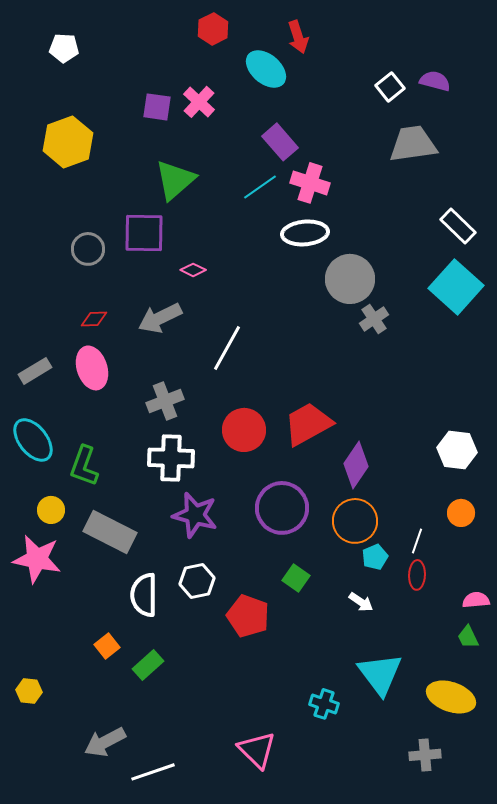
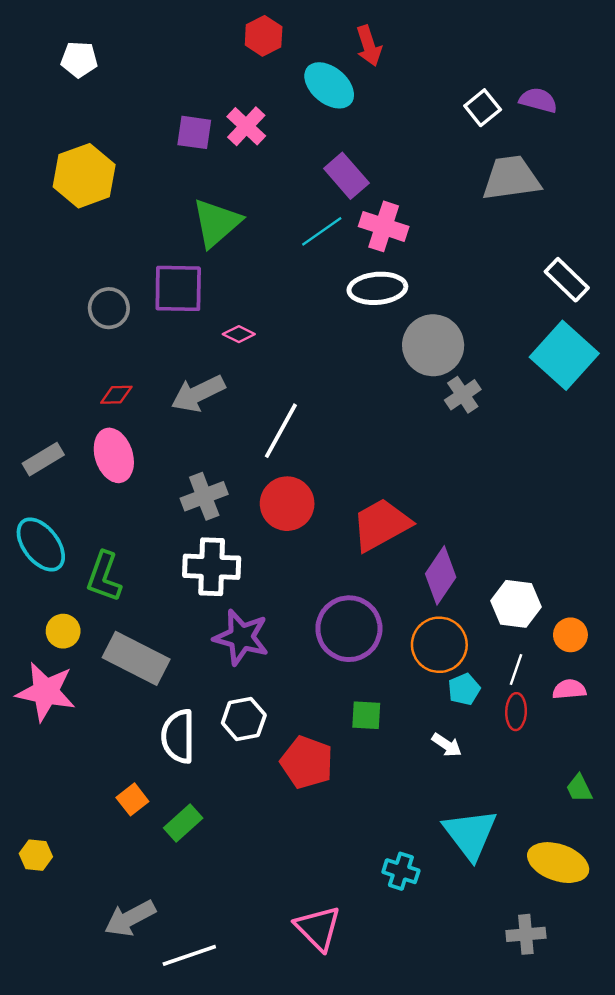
red circle: (244, 430) -> (287, 504), moved
white hexagon: (457, 450) -> (516, 604), moved
green square: (296, 578) -> (366, 715), turned -32
pink semicircle: (476, 600) -> (569, 689), moved

